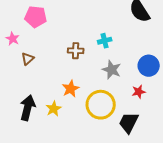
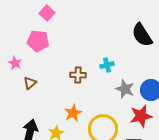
gray star: (112, 70) -> (125, 89), moved
red star: (139, 92) -> (141, 116), size x1.6

